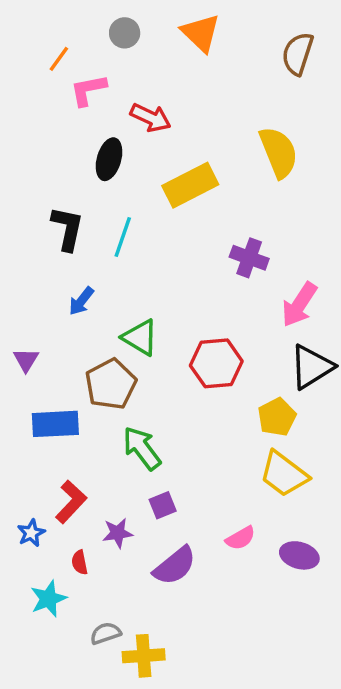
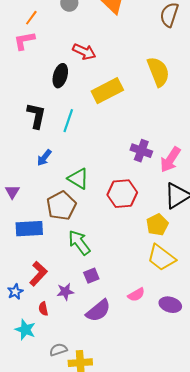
pink L-shape: (88, 90) -> (24, 41), moved
purple cross: (249, 258) -> (141, 151), moved
cyan star: (48, 599) -> (25, 330), turned -30

